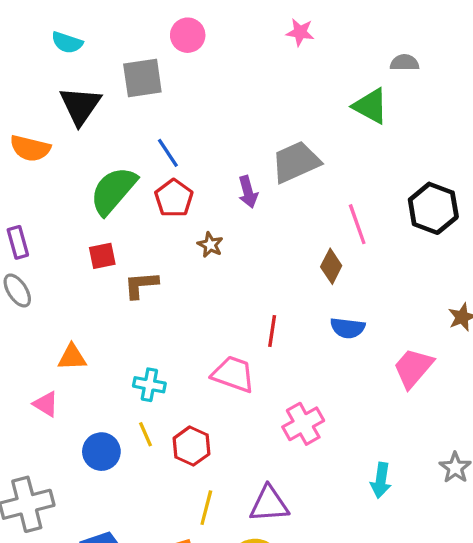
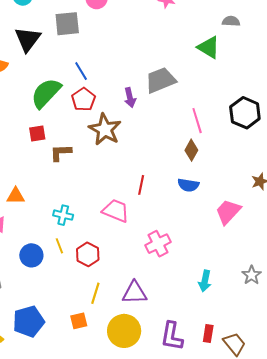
brown star: (210, 245) -> (105, 129), size x2.0
brown diamond: (331, 266) -> (191, 150), moved

